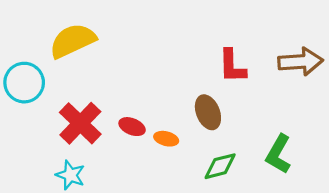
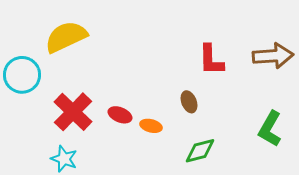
brown ellipse: (208, 112) -> (189, 102), size x0.7
green L-shape: (278, 154) -> (270, 129), moved

